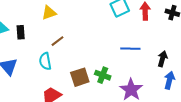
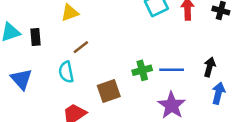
blue line: (130, 49) -> (172, 70), moved
green cross: (103, 75) -> (142, 70), moved, turned -35

